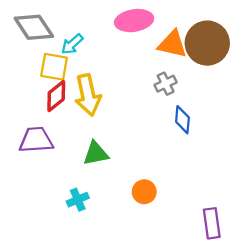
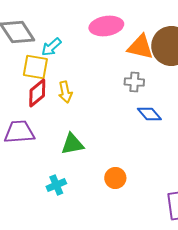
gray cross: (166, 84) -> (134, 82), turned 30
yellow arrow: (88, 95) -> (65, 92), size x0.6
blue diamond: (182, 120) -> (149, 114), turned -45

